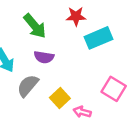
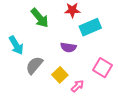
purple semicircle: (44, 57) -> (68, 47), moved
pink arrow: (82, 112) -> (77, 86), turned 120

